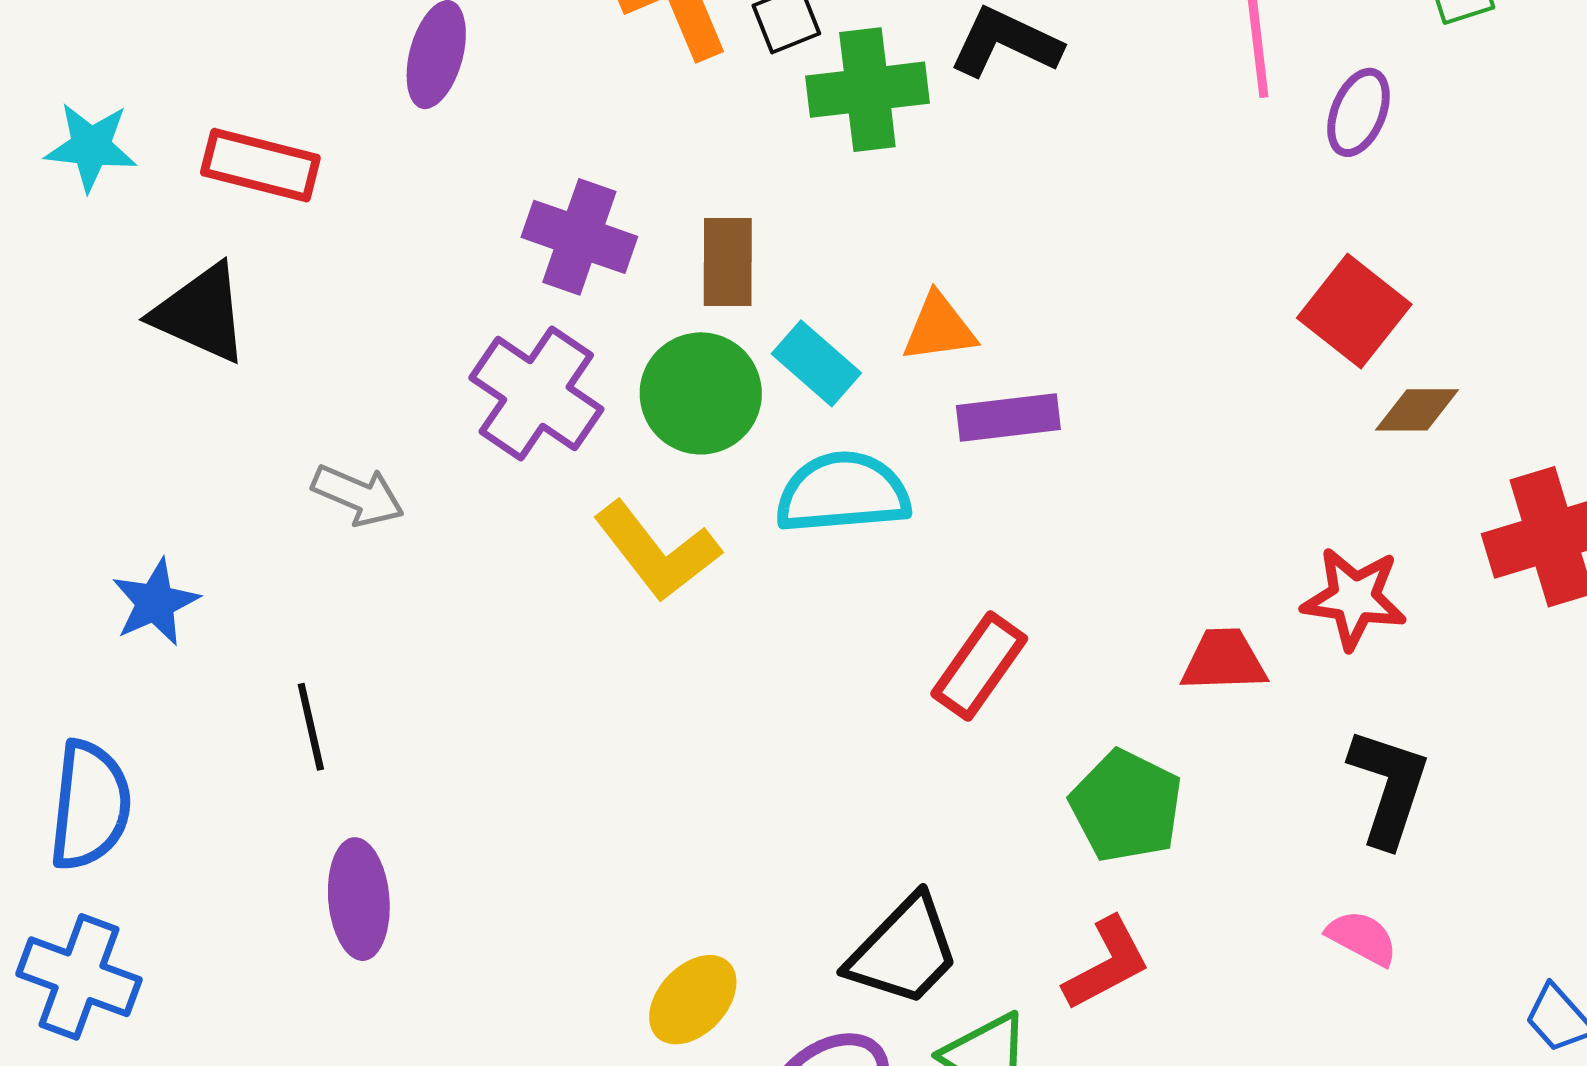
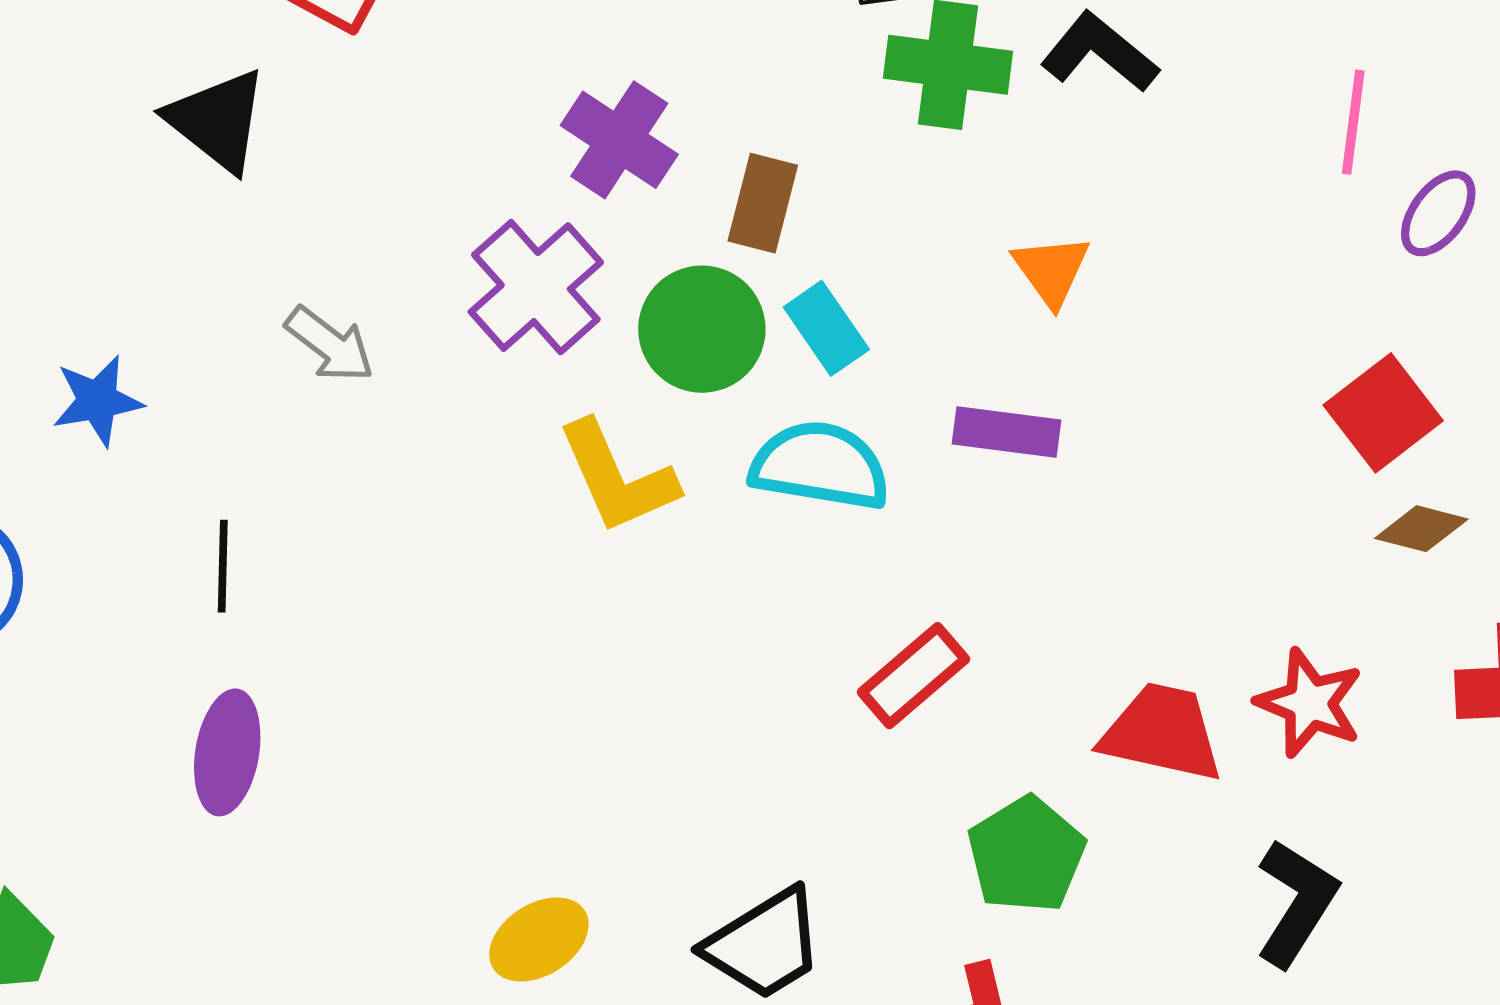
orange triangle: (939, 328) -> (1051, 270), moved, turned 48
red trapezoid: (1224, 660) -> (1162, 732), size x1.4

